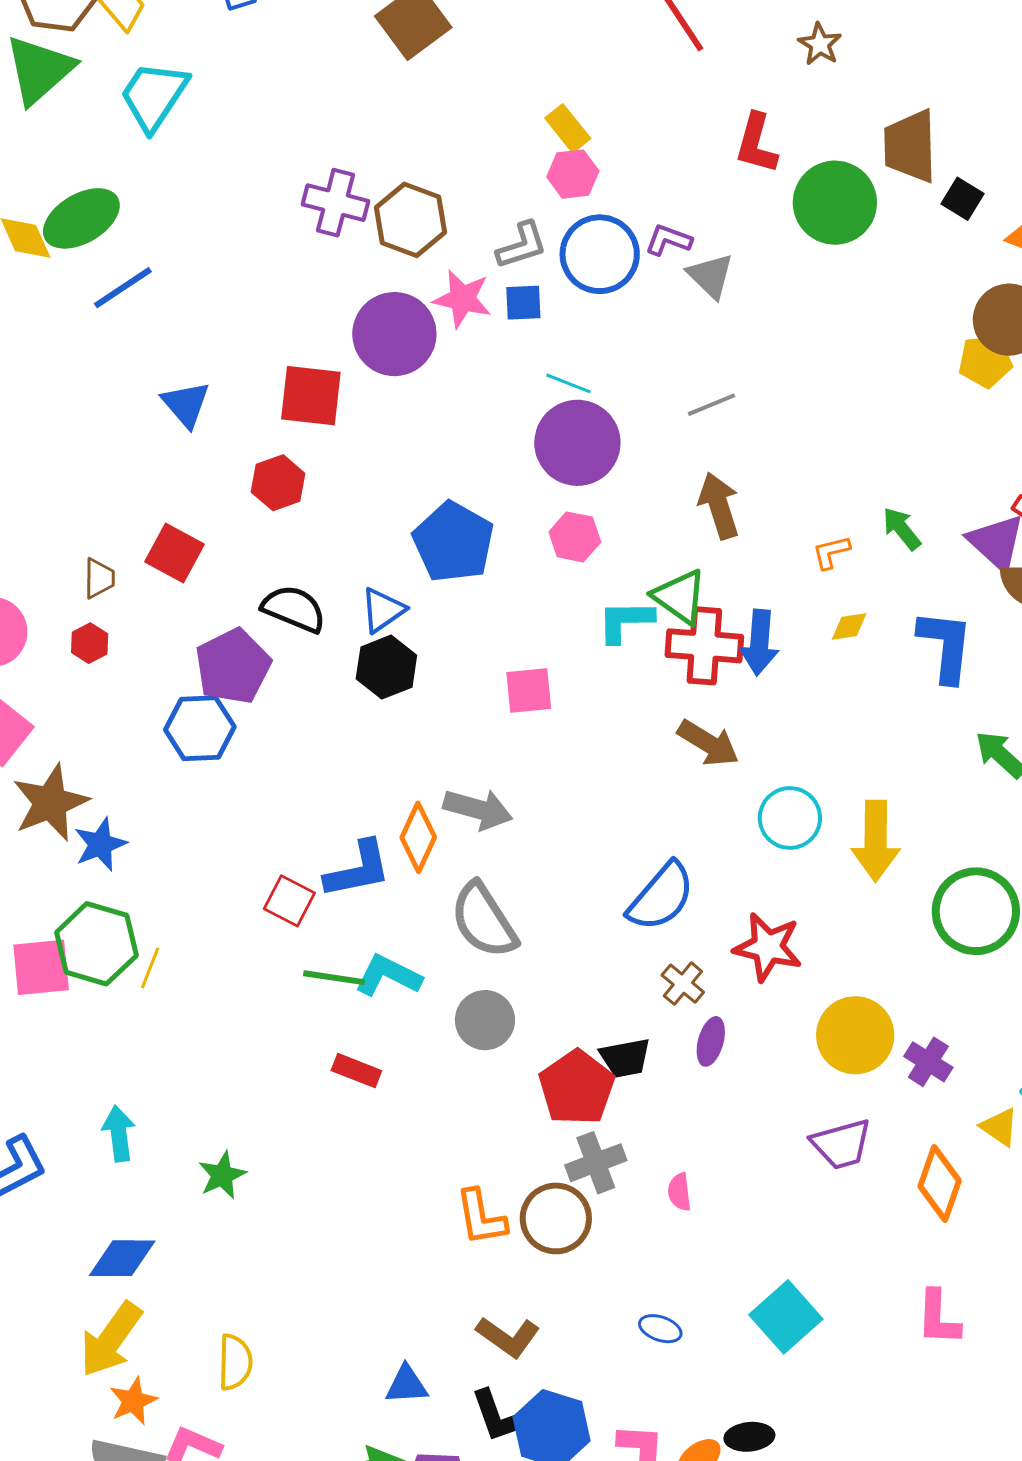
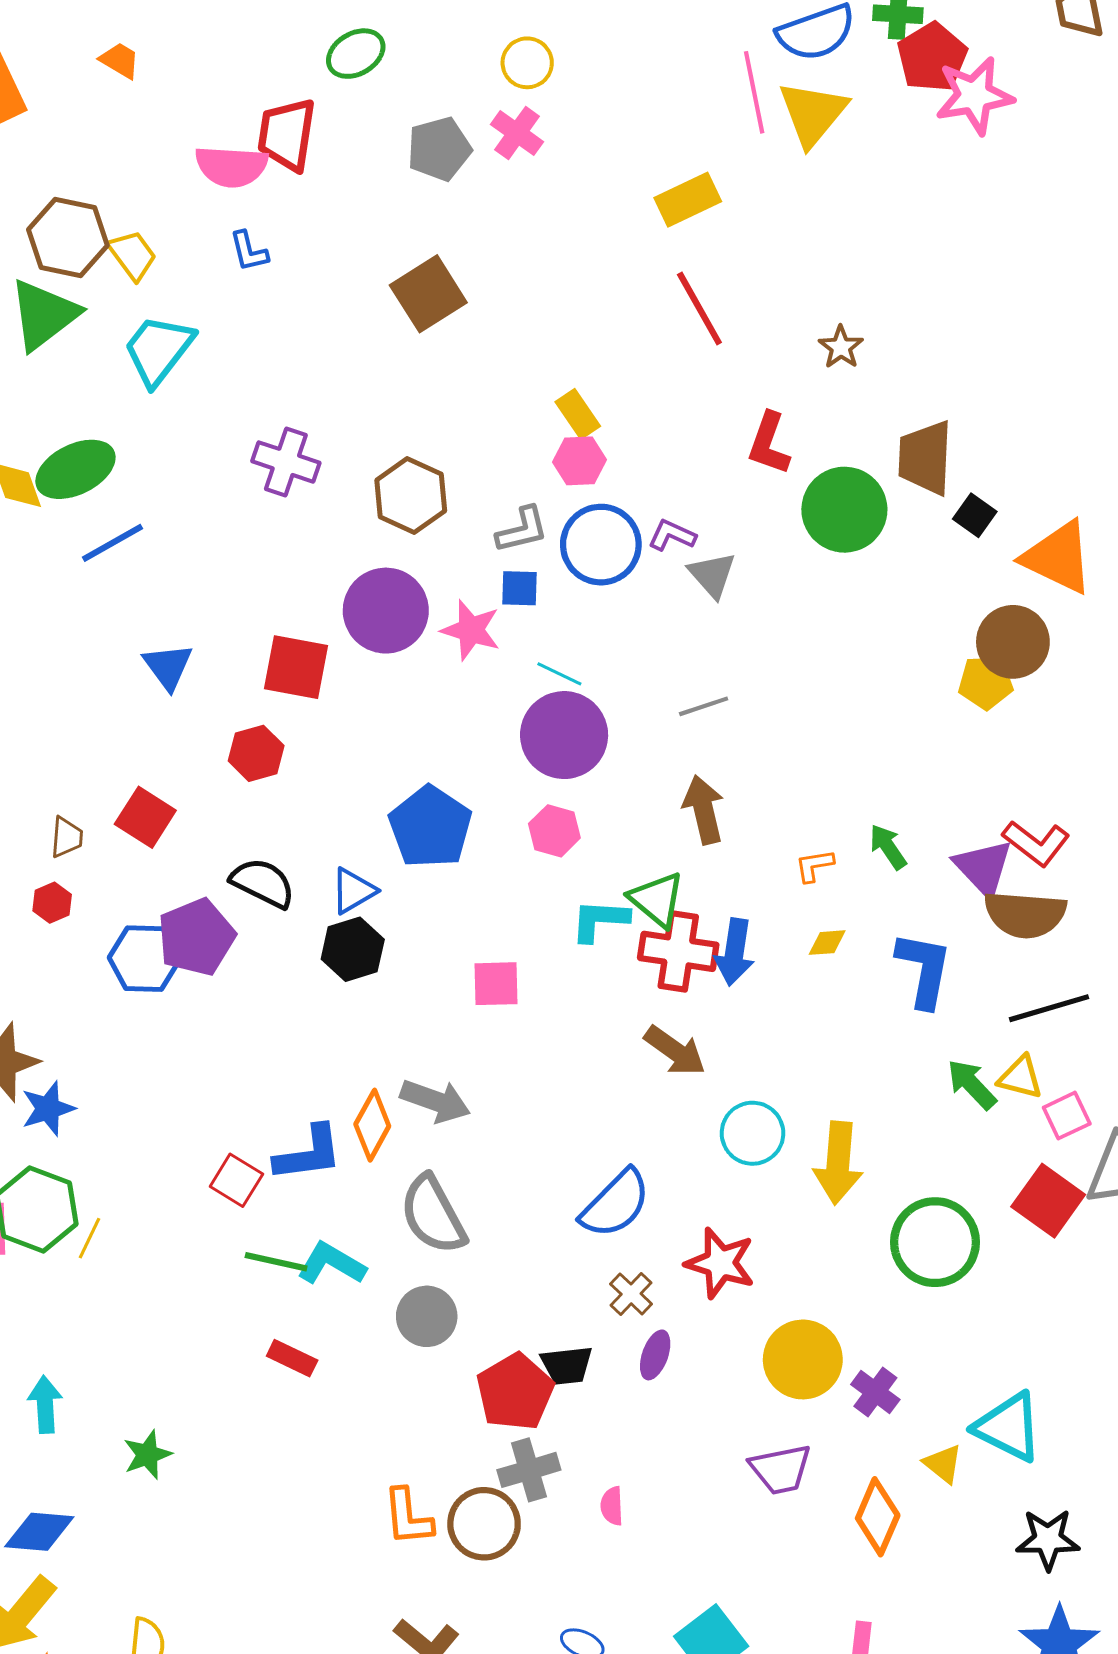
purple cross: (336, 203) -> (286, 462), moved
pink star: (462, 299) -> (471, 630), moved
blue hexagon: (200, 728) -> (144, 959), moved

